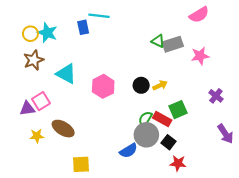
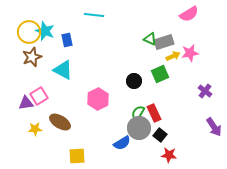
blue rectangle: (83, 27) -> (67, 40), moved
yellow circle: (30, 34) -> (29, 32), size x1.5
yellow arrow: (160, 85) -> (173, 56), moved
pink hexagon: (103, 86) -> (98, 99), moved
green square: (178, 110) -> (160, 74), moved
red rectangle: (162, 119) -> (154, 113), turned 36

